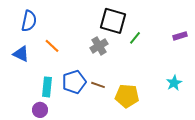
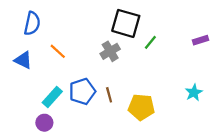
brown line: (98, 85) -> (109, 95), turned 56
cyan rectangle: (47, 87) -> (52, 97), turned 36

